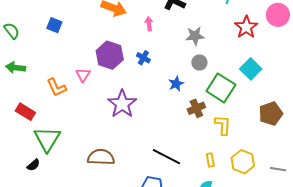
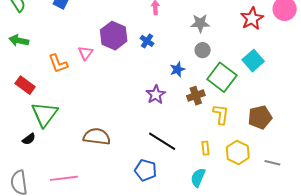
purple star: (122, 104) -> (156, 95), moved, size x0.7
brown pentagon: (271, 114) -> (260, 117), moved

